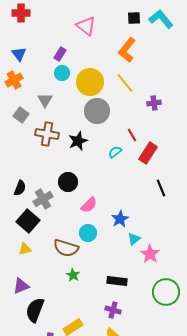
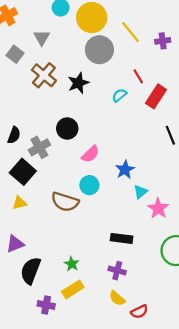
yellow line: (125, 83) -> (130, 32), moved
brown cross: (47, 134) -> (44, 75), turned 30
green star: (73, 275) -> (72, 264), moved

